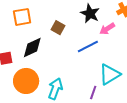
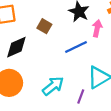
pink arrow: (107, 29) -> (97, 28), turned 133
cyan arrow: (55, 89) -> (53, 86), moved, turned 30

